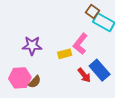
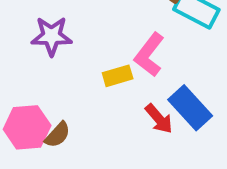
purple star: (32, 46) -> (52, 36), moved

